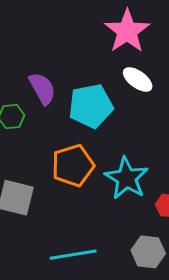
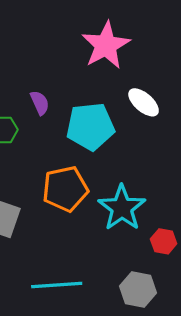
pink star: (127, 31) -> (106, 45), moved
purple semicircle: (42, 88) -> (40, 103), size x0.7

